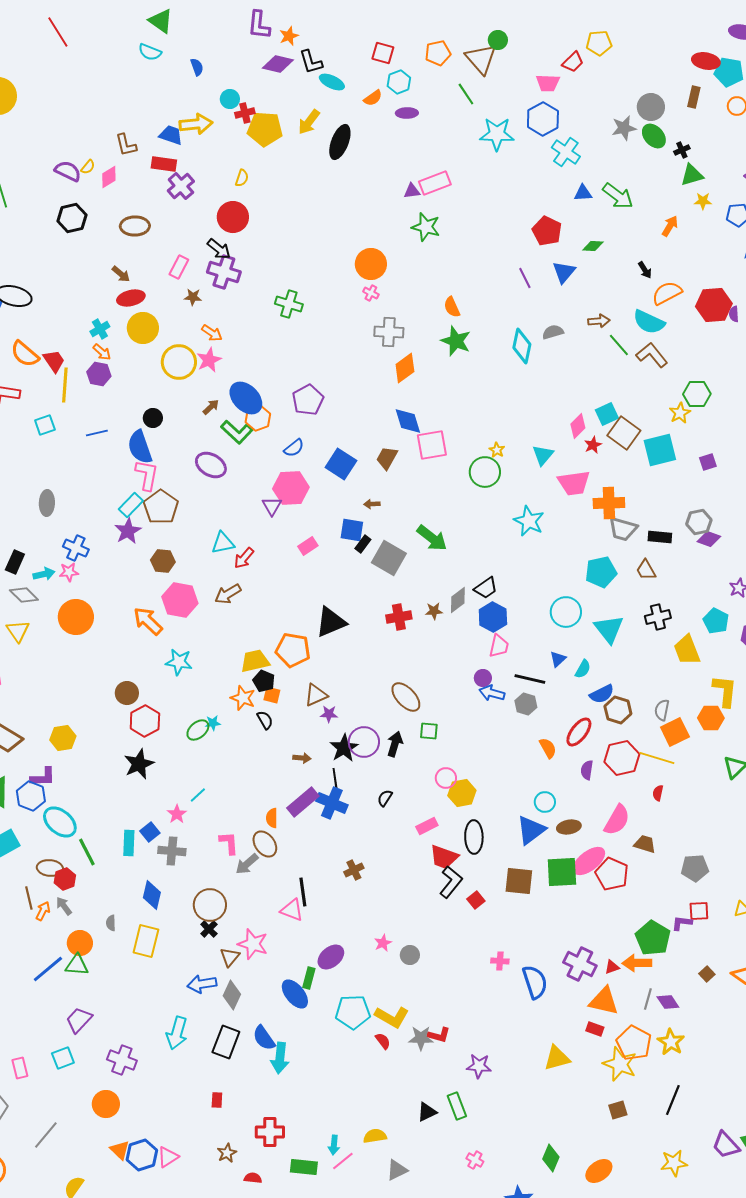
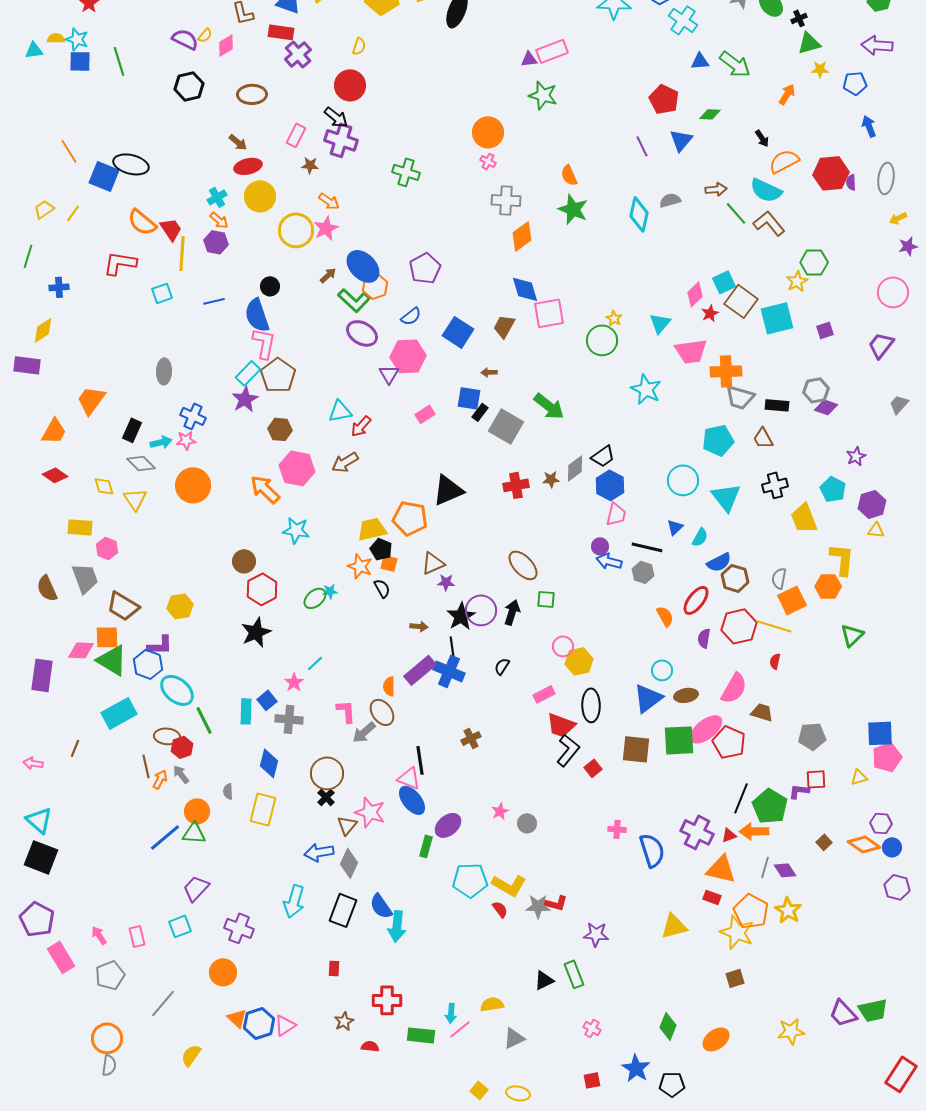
purple ellipse: (211, 465) -> (362, 333), moved
blue ellipse: (295, 994) -> (412, 800), moved
black line: (673, 1100) -> (741, 798), moved

